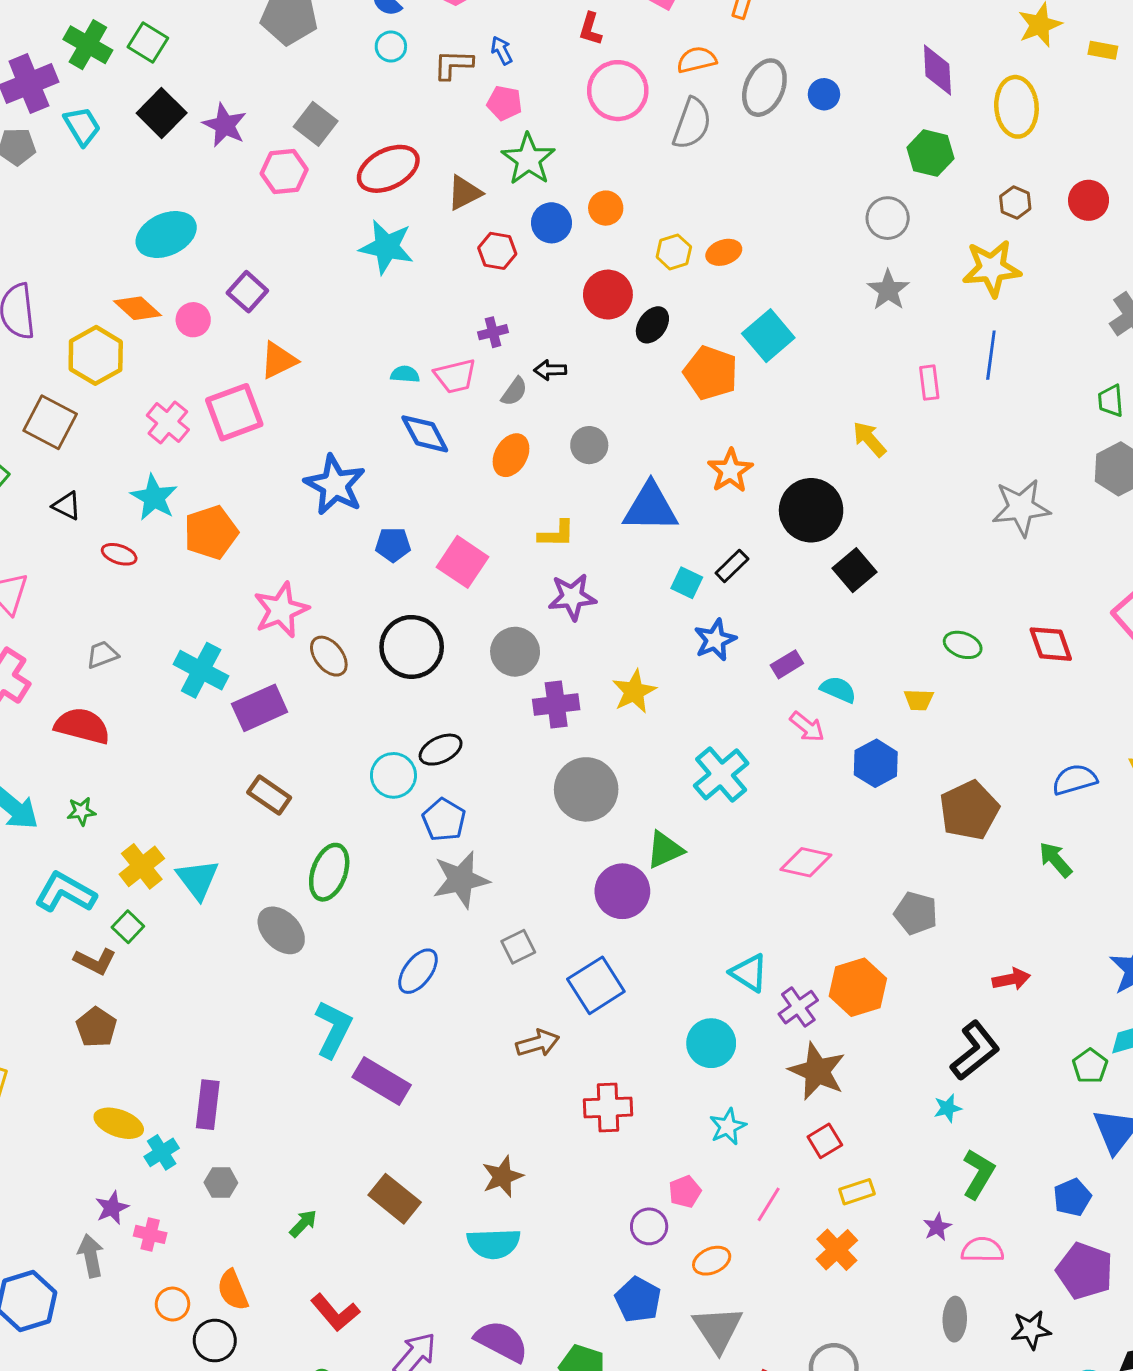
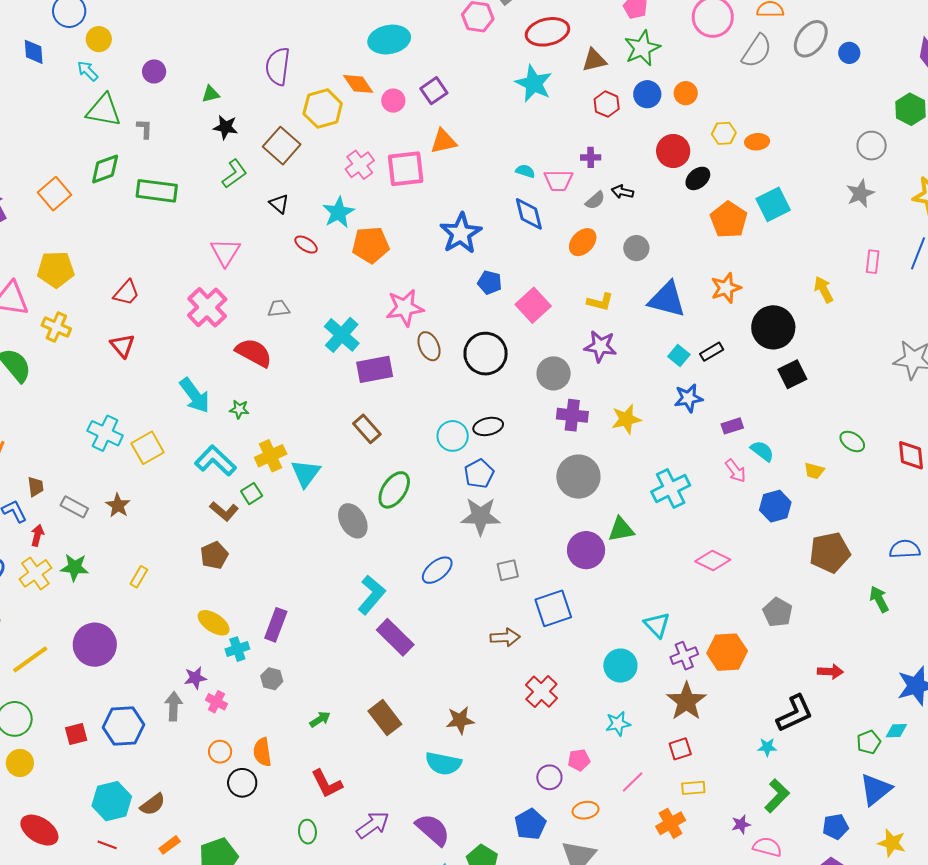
red cross: (608, 1107) -> (541, 692), turned 32

